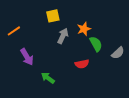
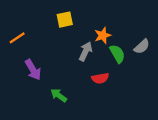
gray arrow: (63, 36) -> (86, 51), moved
gray semicircle: (118, 53) -> (142, 46), moved

